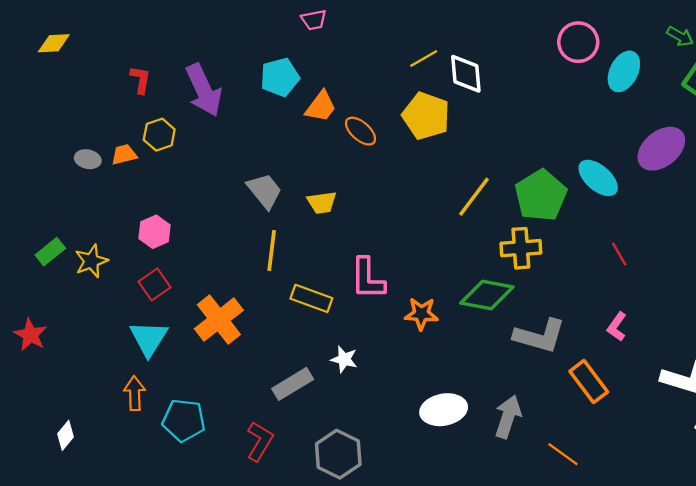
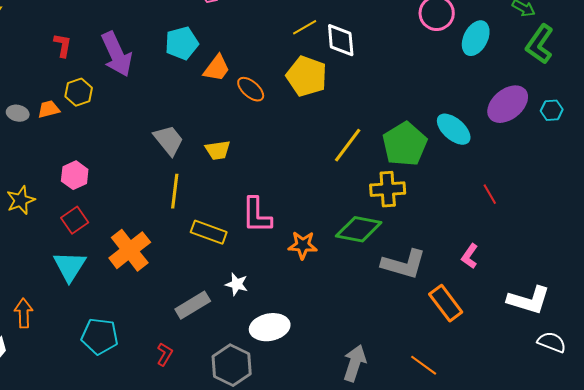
red line: (619, 254) -> (490, 194), moved
orange arrow: (135, 393) -> (24, 313), moved
white ellipse: (444, 410) -> (270, 327), moved
gray arrow: (508, 417) -> (355, 363), moved
red L-shape: (260, 441) -> (165, 354), size x0.7

